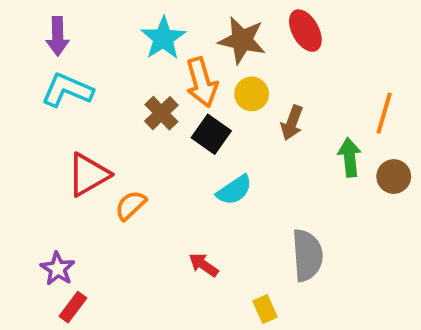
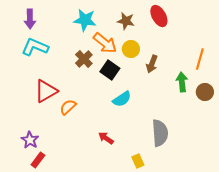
cyan star: (163, 38) -> (85, 20), turned -30
brown star: (242, 40) -> (126, 21), size x0.7
orange arrow: (202, 82) -> (105, 43), turned -35

